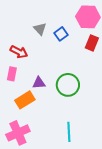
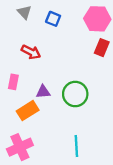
gray triangle: (40, 29) -> (24, 12), moved
blue square: (61, 34) -> (53, 19), moved, turned -32
red arrow: (19, 52) -> (31, 52), moved

